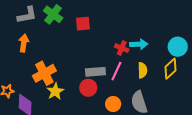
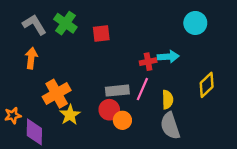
gray L-shape: (27, 15) -> (34, 25), turned -110
cyan circle: (178, 47) -> (195, 23), moved
red cross: (122, 48) -> (148, 62), turned -32
yellow semicircle: (142, 70) -> (168, 100), moved
orange circle: (113, 104) -> (122, 120), moved

